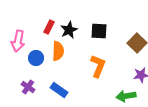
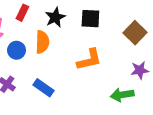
red rectangle: (49, 27) -> (22, 13), moved
orange L-shape: (98, 66) -> (89, 60), turned 55

